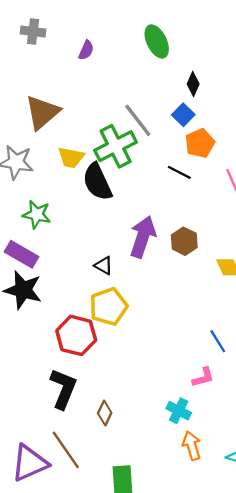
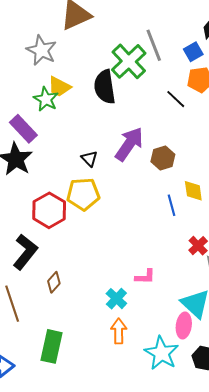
green cross: (116, 146) -> (129, 61), turned -33
yellow trapezoid: (71, 157) -> (59, 87), moved
blue line: (218, 341) -> (171, 205), moved

